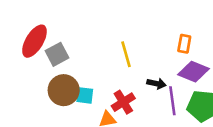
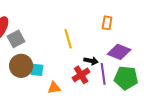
orange rectangle: (184, 44) -> (107, 23), moved
red cross: (123, 102) -> (81, 75), moved

